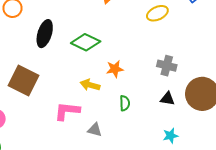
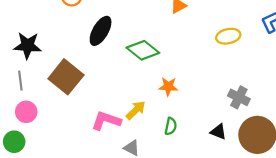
gray cross: (167, 66) -> (239, 97), moved
yellow arrow: (90, 85) -> (136, 110), moved, turned 108

